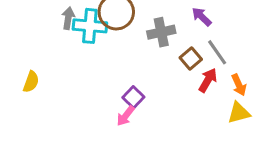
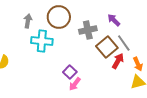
cyan cross: (90, 26) -> (42, 41), moved
brown square: (191, 59) -> (107, 47), size x1.5
pink arrow: (126, 116) -> (75, 84), moved

